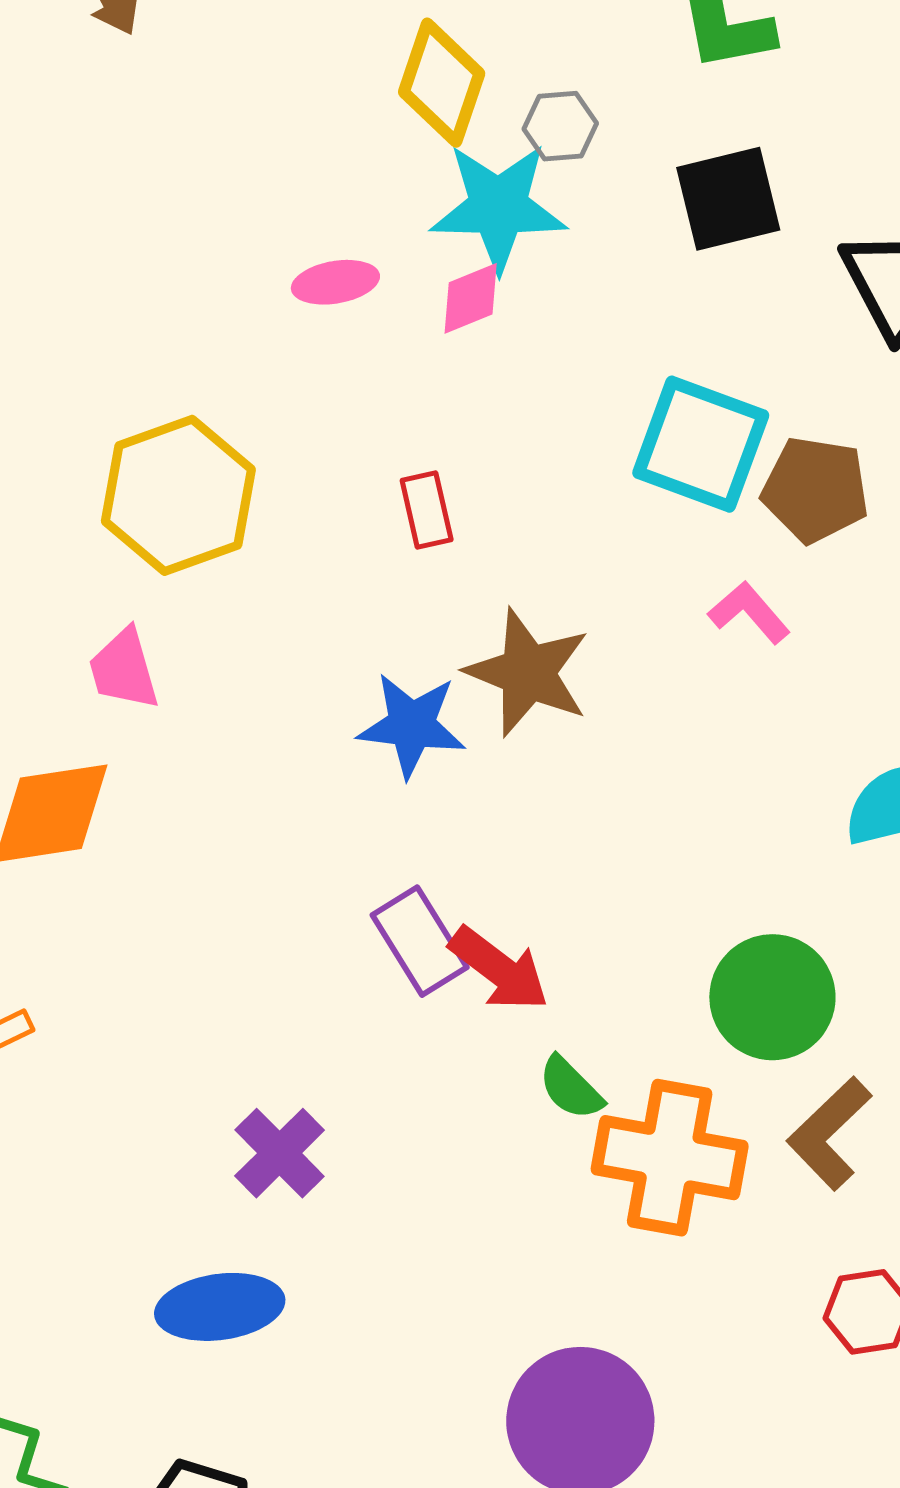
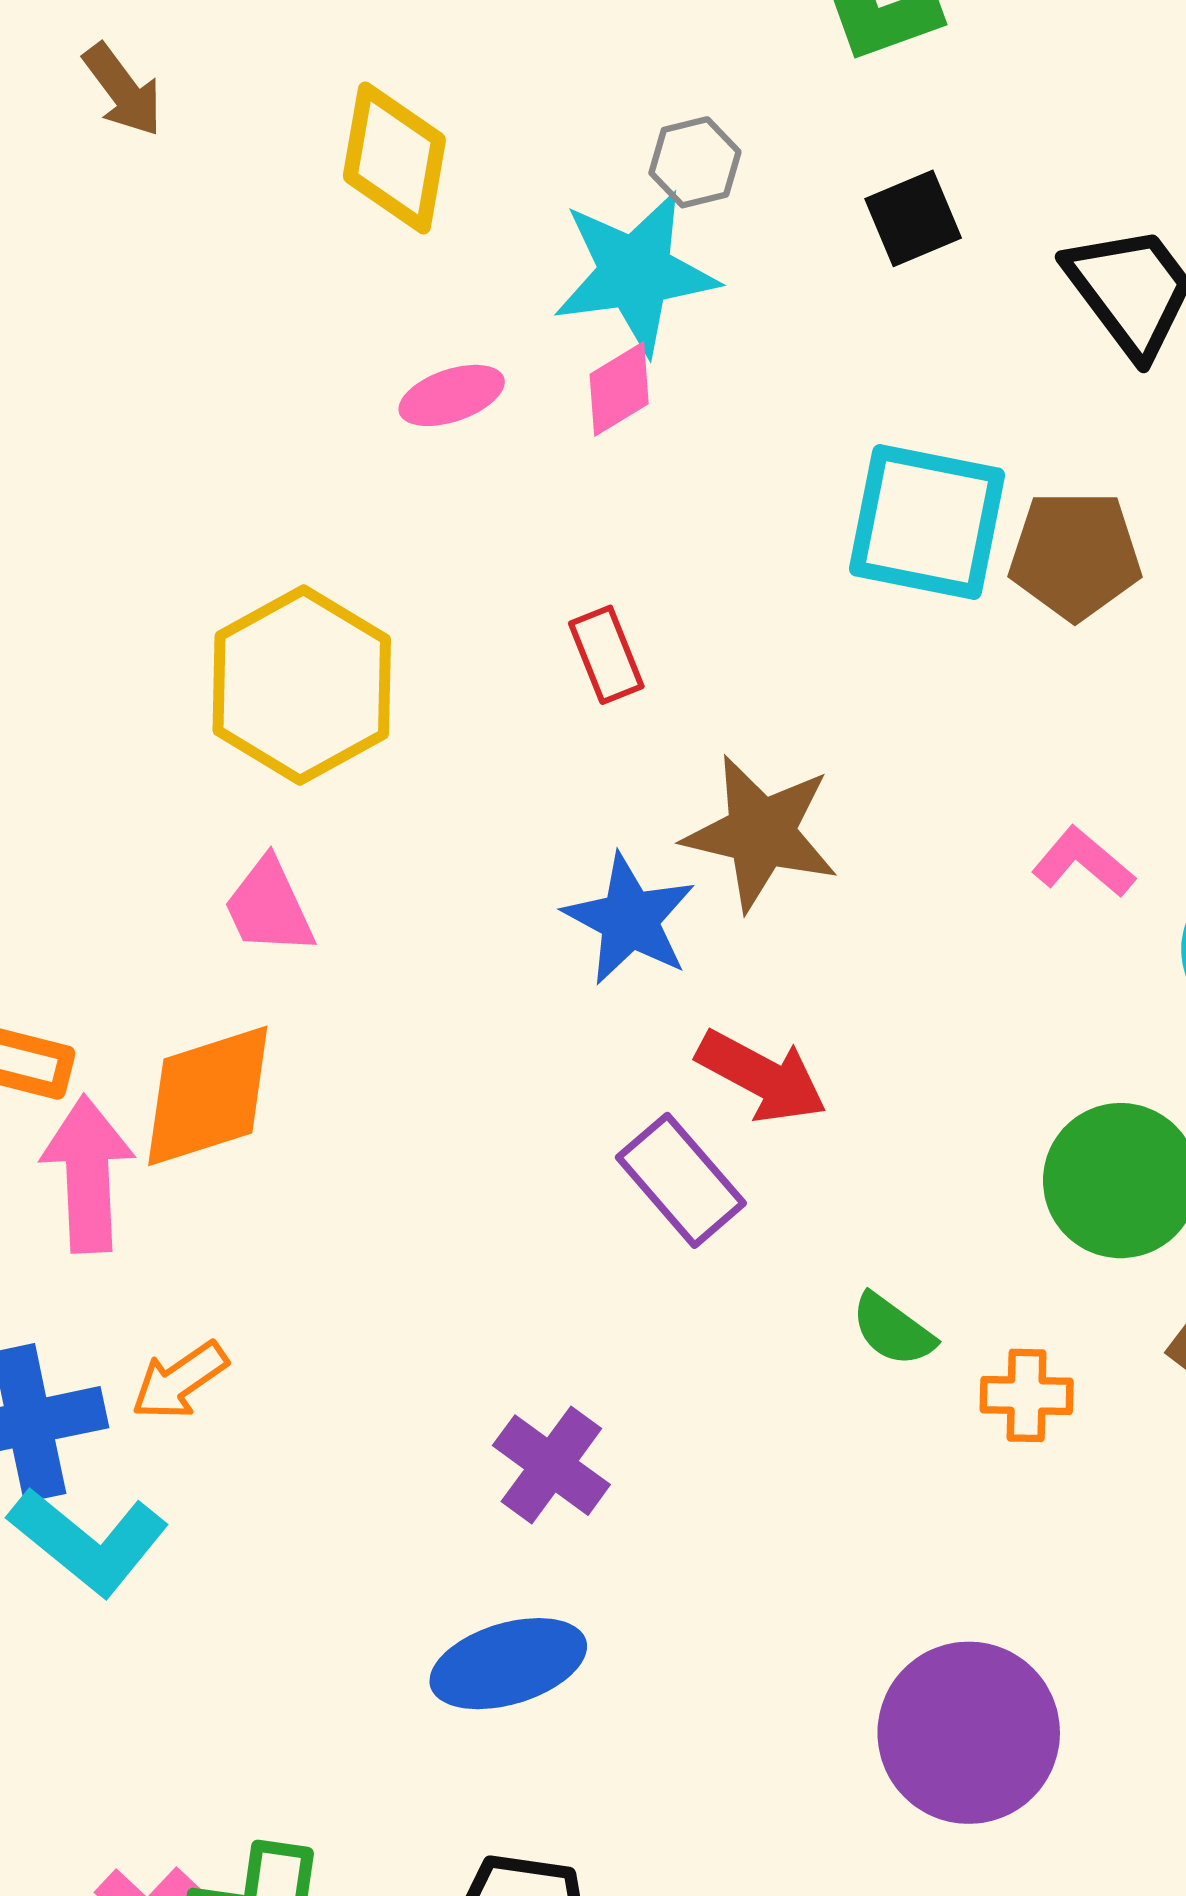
yellow diamond: (442, 83) -> (394, 158), moved
black square: (728, 199) -> (913, 218), size x0.7
pink L-shape: (749, 612) -> (1083, 862), moved
blue star: (412, 725) -> (630, 919), turned 30
red arrow: (499, 969) -> (762, 1076), moved
orange cross: (670, 1158) -> (1027, 1395), size x0.5

